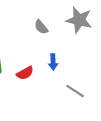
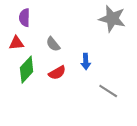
gray semicircle: (41, 27) -> (53, 44), moved

